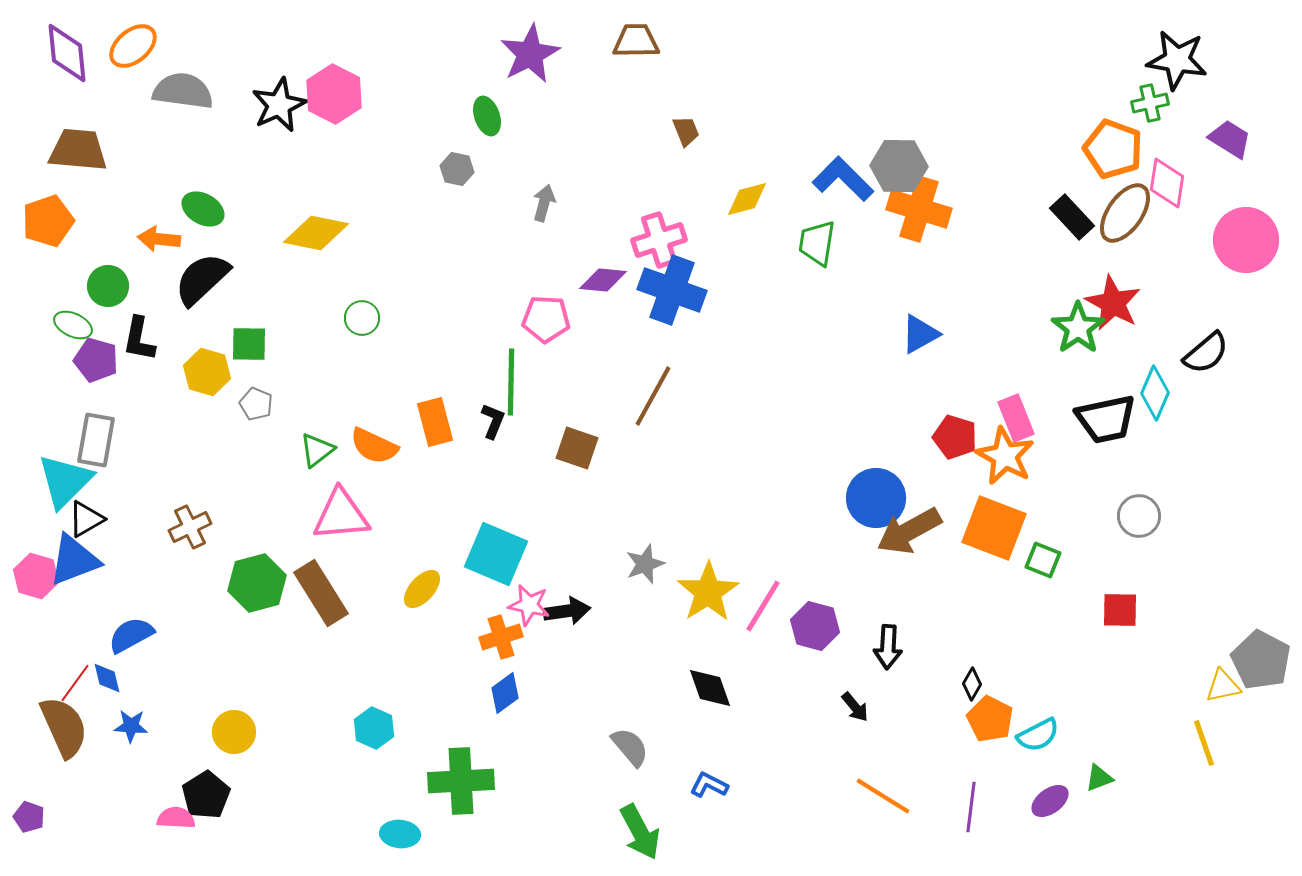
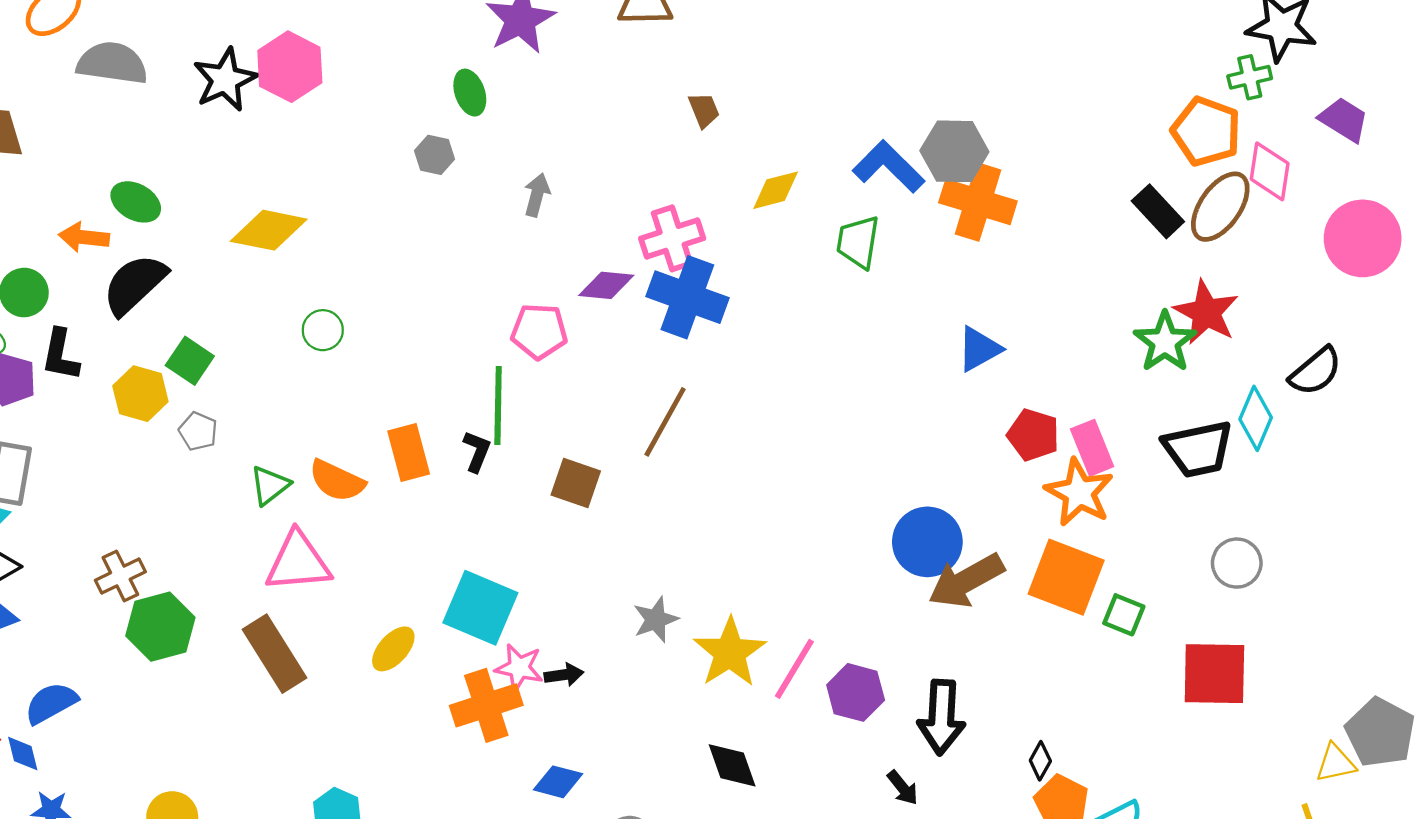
green square: (249, 344) -> (190, 361), turned 33
red pentagon: (955, 437) -> (1033, 435), moved
green hexagon: (257, 583) -> (160, 627), moved
red square: (1120, 610) -> (1214, 674), size x1.6
black arrow: (567, 611) -> (564, 675), size x0.7
orange cross: (501, 637) -> (486, 705), size x1.4
black arrow: (888, 647) -> (941, 717), size x1.4
blue diamond: (505, 693) -> (558, 782), moved, turned 51

